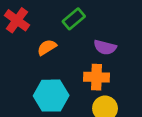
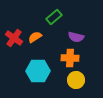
red cross: (17, 20) -> (14, 38), moved

